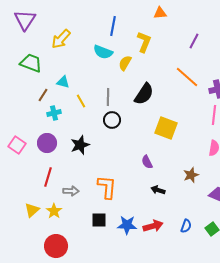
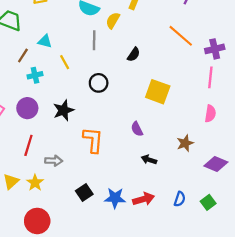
black semicircle: (144, 94) -> (134, 54), size x0.6
gray line: (108, 97) -> (94, 40), moved
orange L-shape: (107, 187) -> (93, 140), moved
black square: (99, 220) -> (84, 192), turned -35

